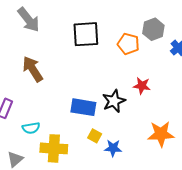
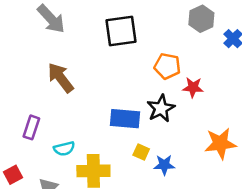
orange pentagon: (128, 44) -> (167, 66), moved

